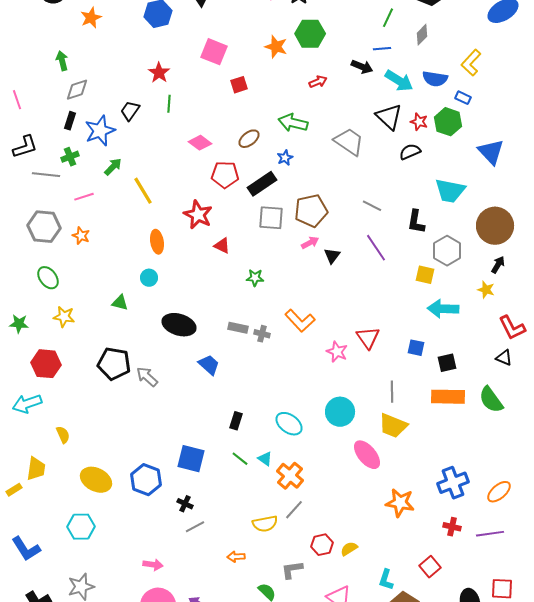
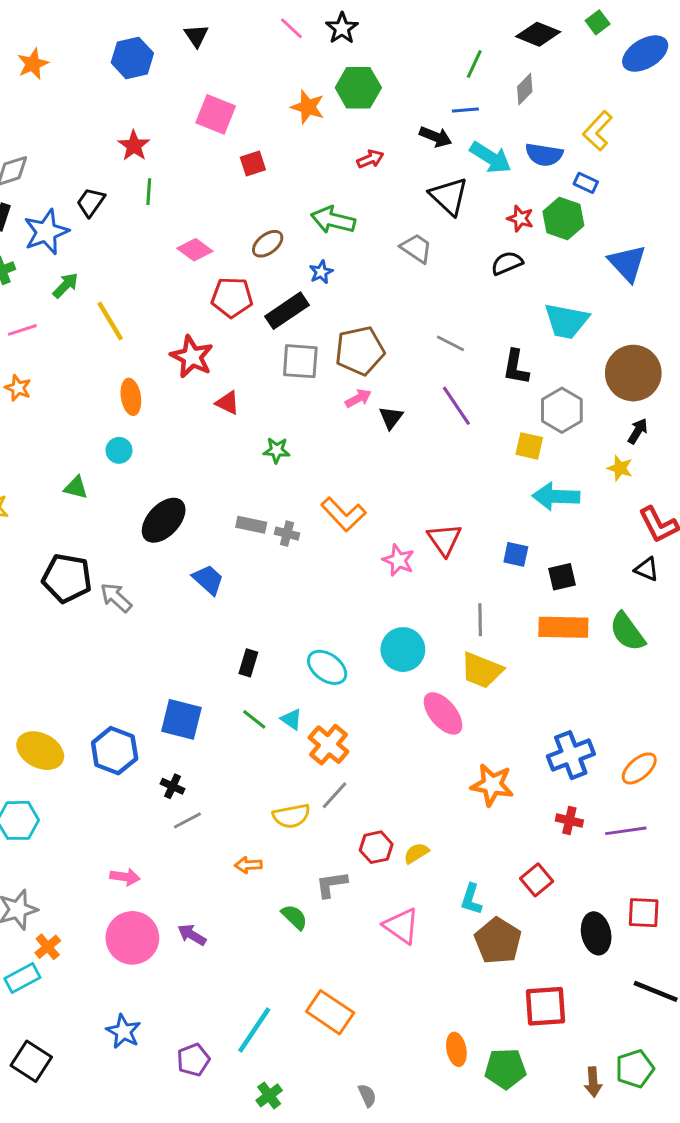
black triangle: (389, 117) -> (449, 196), moved
gray trapezoid: (349, 142) -> (416, 248), size x0.7
black ellipse: (179, 325) -> (164, 520), turned -64

